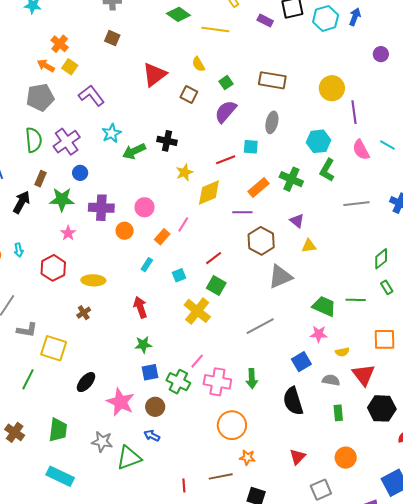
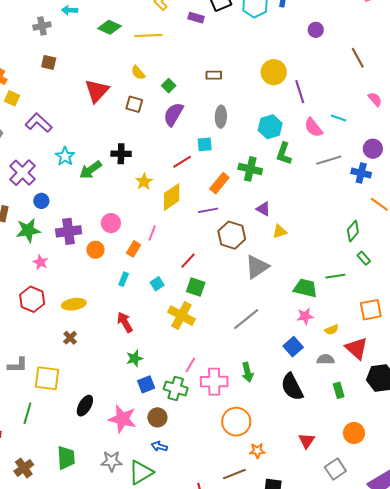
brown rectangle: (272, 80) -> (214, 75), size x0.6
gray line: (357, 204) -> (329, 160), moved
brown cross: (15, 432) -> (24, 468), turned 30

